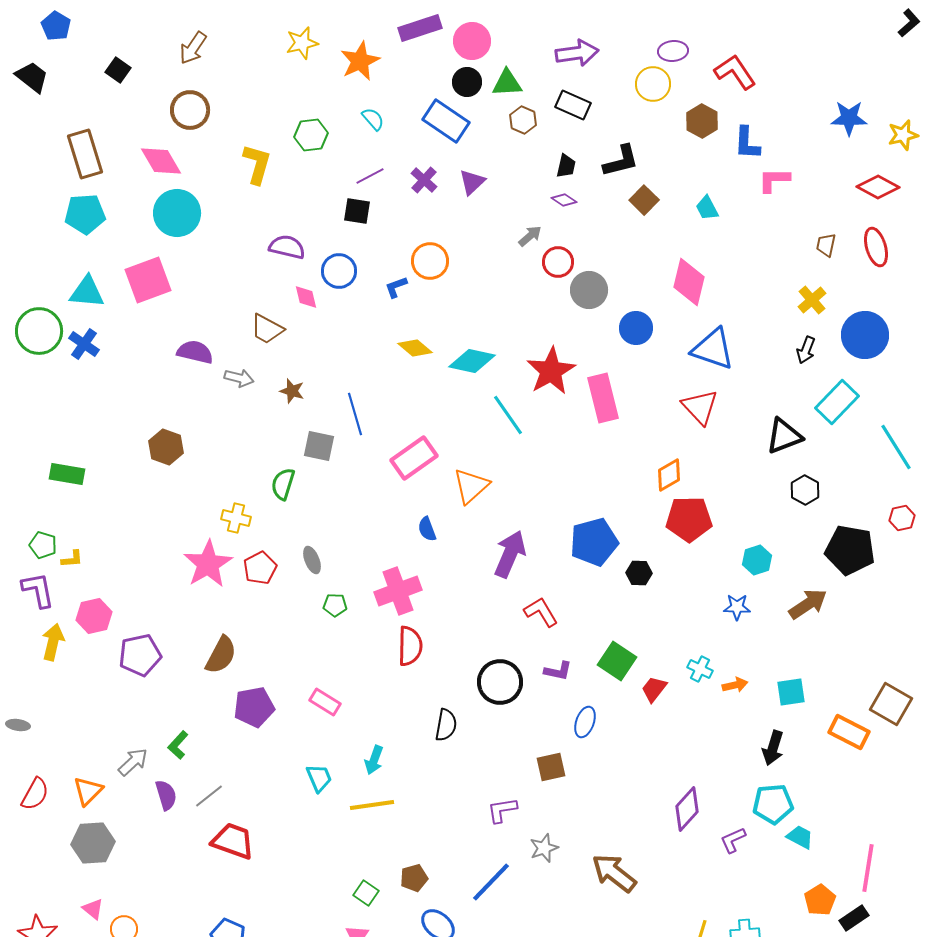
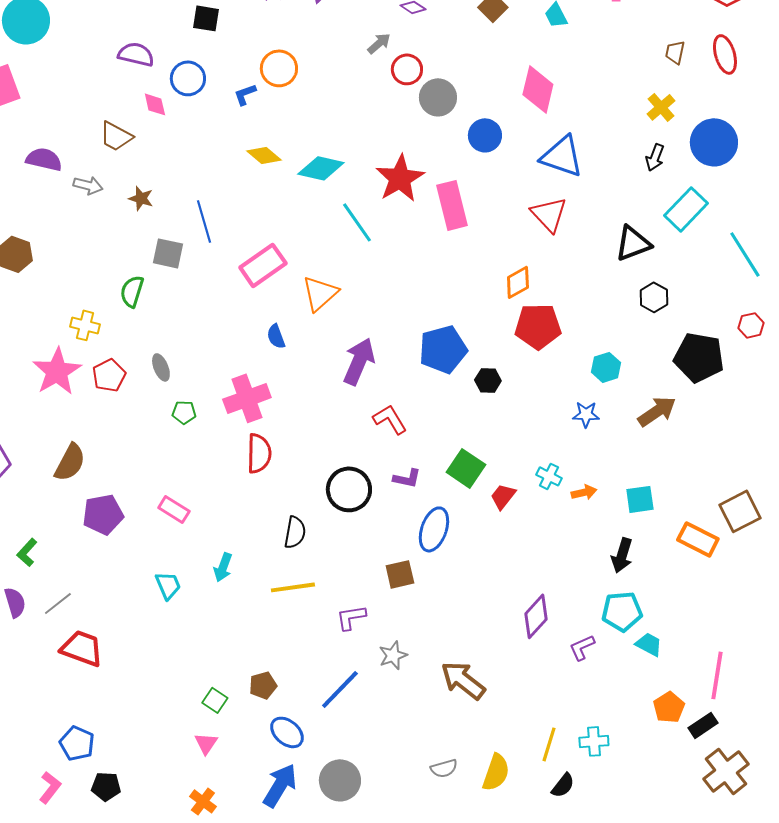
brown square: (891, 704) -> (740, 511), turned 33
blue ellipse: (585, 722) -> (434, 529), size x1.4
yellow line: (372, 805) -> (293, 587), moved

